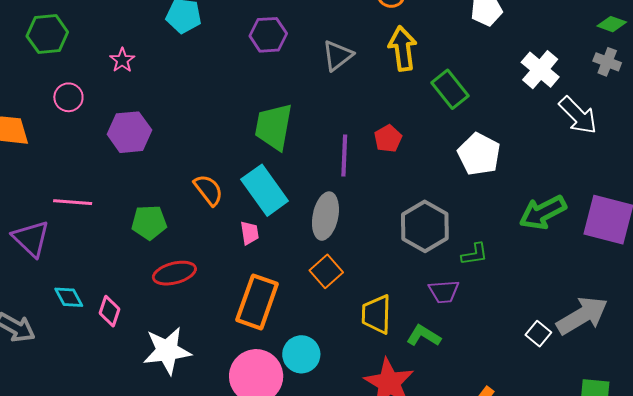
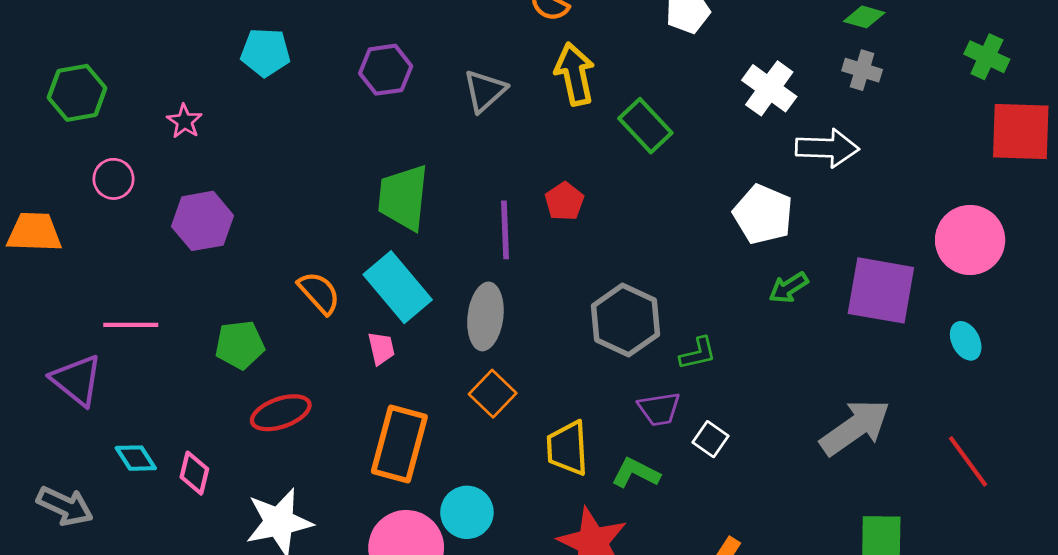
white arrow: (578, 115) -> (827, 148), turned -39
white pentagon: (479, 154) -> (763, 214), moved
green arrow: (543, 212) -> (789, 288), size x0.6
white square: (538, 334) -> (711, 439), moved

